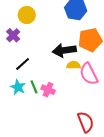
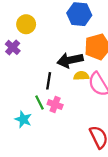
black line: (23, 64) -> (49, 81), moved, turned -35
cyan star: (18, 87) -> (23, 119), moved

